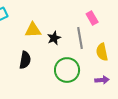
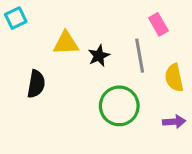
black semicircle: (25, 60) -> (36, 84), moved

